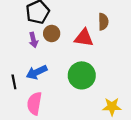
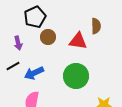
purple arrow: (33, 40) -> (18, 43), moved
black line: (14, 82) -> (13, 66), moved, turned 72

